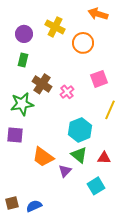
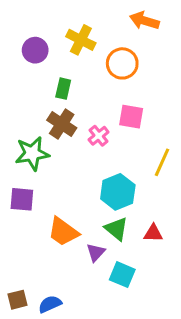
green rectangle: (23, 60) -> (63, 89), moved
pink square: (99, 79) -> (131, 117), moved, turned 30
cyan square: (96, 186) -> (122, 275), moved, turned -36

